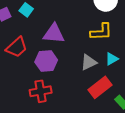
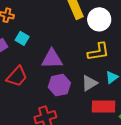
purple hexagon: (46, 61) -> (59, 85), moved
red rectangle: (100, 87) -> (103, 107), turned 45

